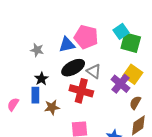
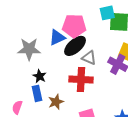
cyan square: (121, 31) -> (107, 13), turned 35
gray star: (37, 50) -> (29, 49), size x1.6
black ellipse: (73, 68) -> (75, 46), moved

